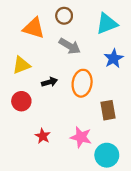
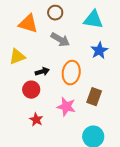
cyan triangle: (107, 24) -> (93, 20), turned 30
red circle: (21, 101) -> (31, 90), moved
brown rectangle: (108, 110) -> (94, 97), turned 30
pink star: (81, 137) -> (66, 107), moved

